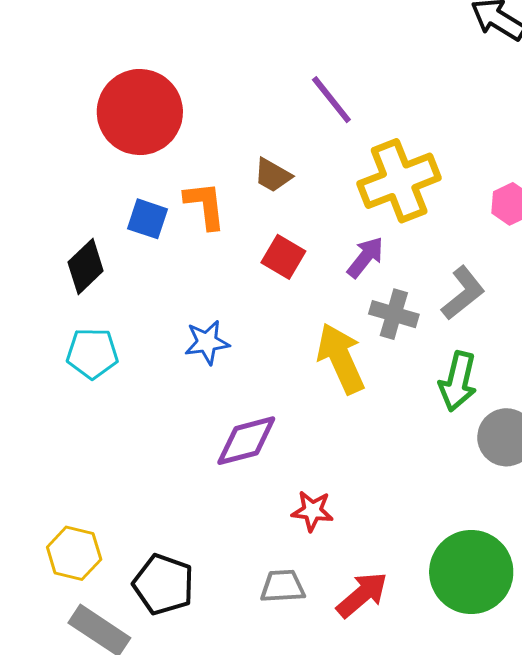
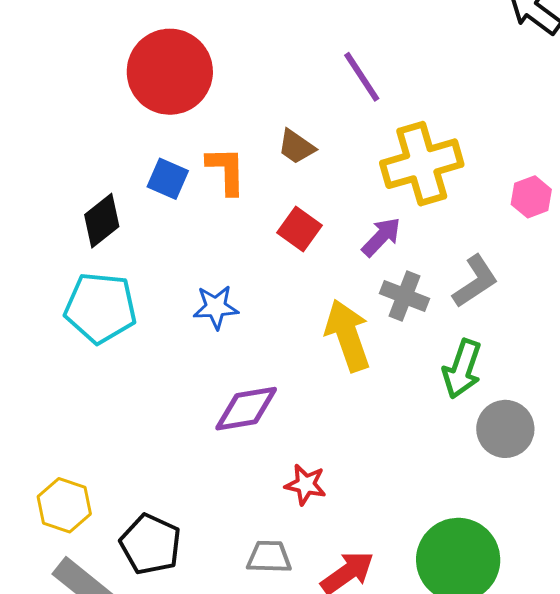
cyan pentagon: (92, 353) -> (101, 308), size x1.4

